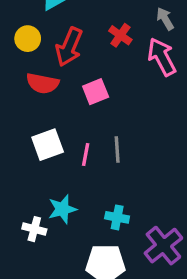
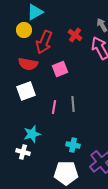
yellow circle: (28, 39) -> (24, 30), moved
white square: (48, 145) -> (26, 91), moved
cyan star: (62, 209) -> (32, 134), moved

